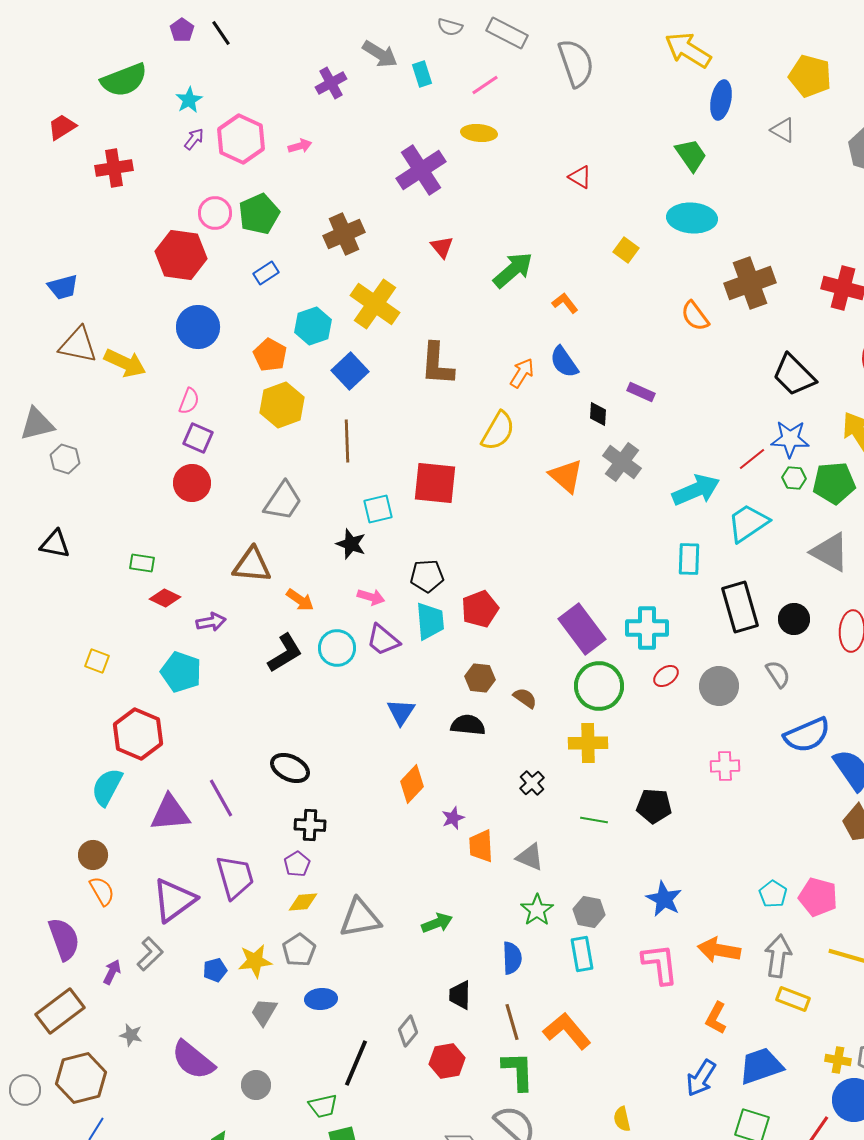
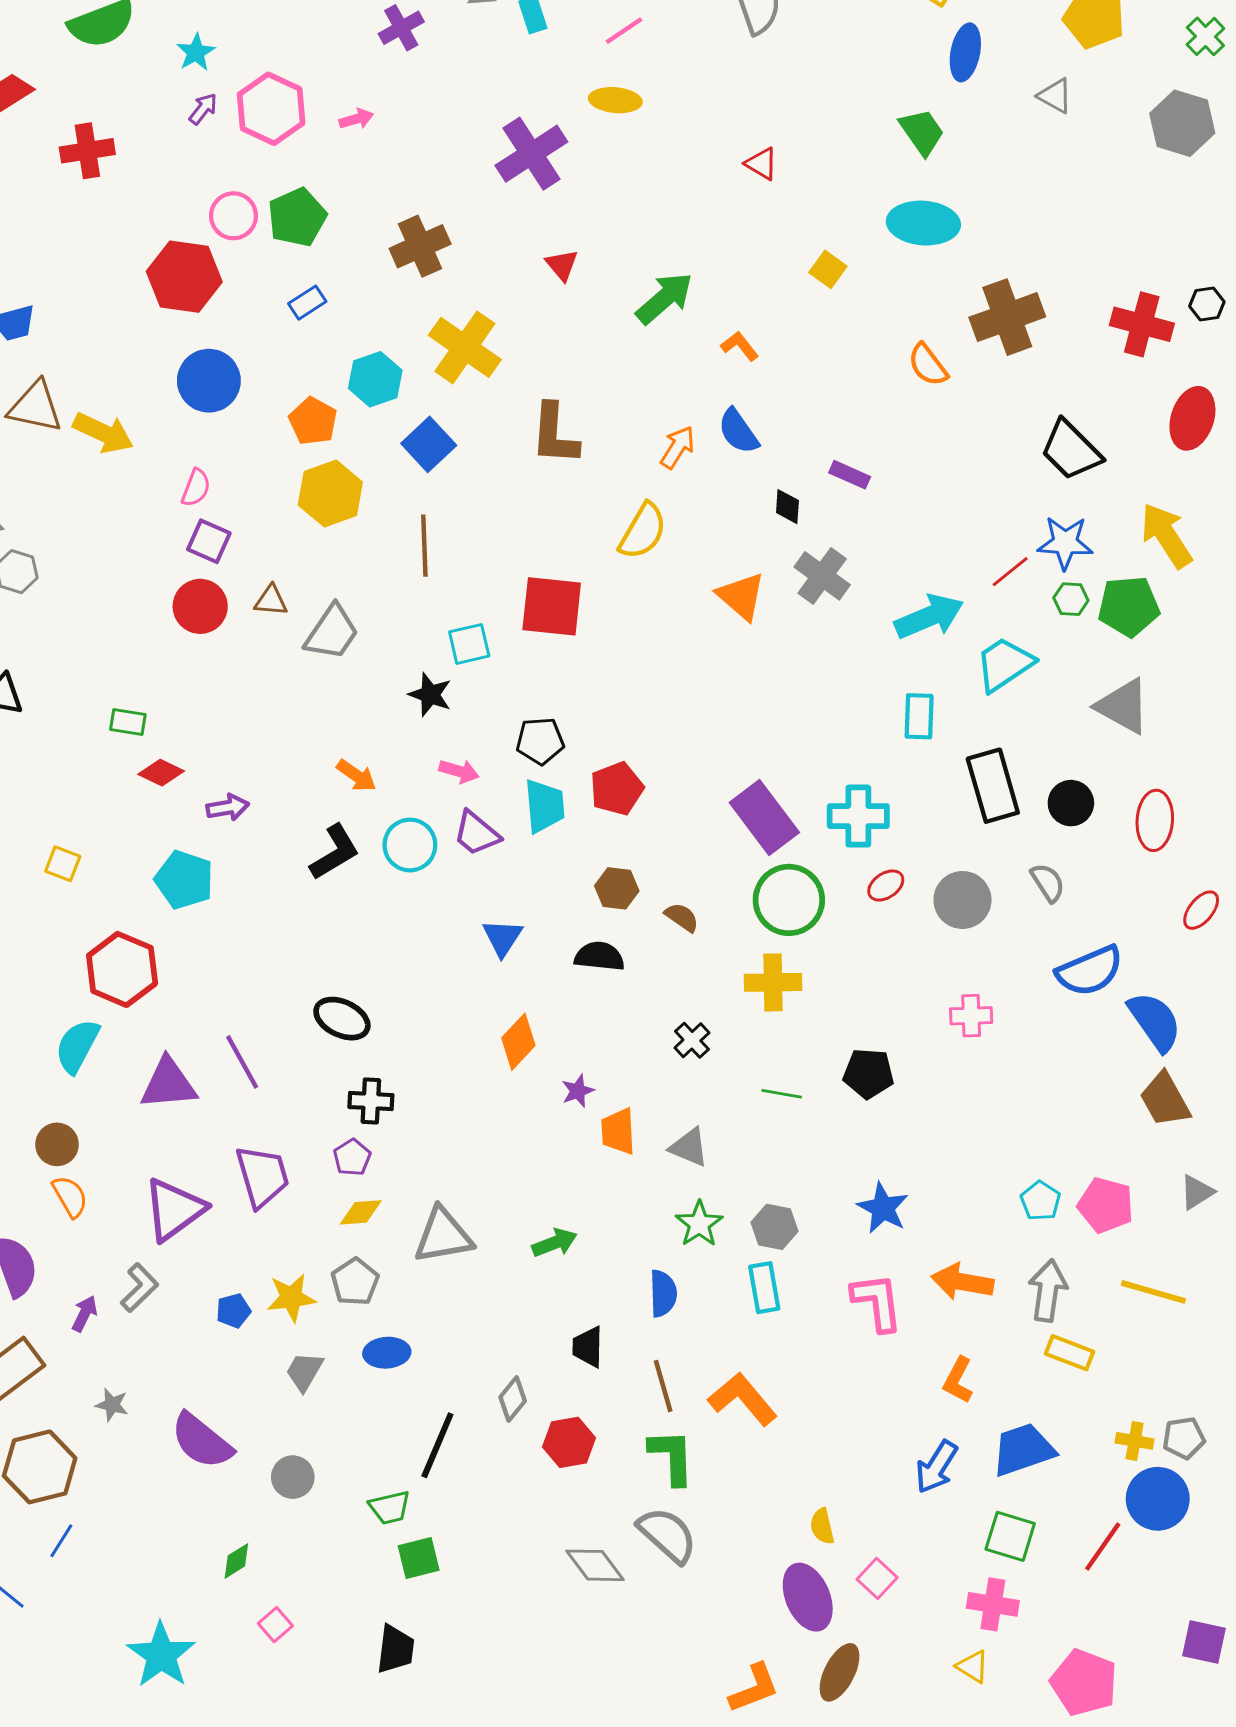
brown triangle: (252, 565) -> (271, 601), moved, size x0.6

